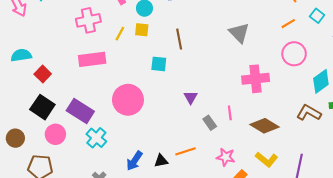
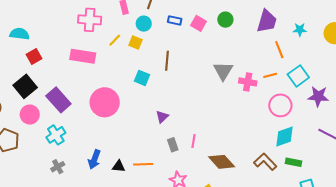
cyan square: (317, 16) -> (298, 76), size x1.5
pink circle: (294, 54) -> (280, 105), moved
pink cross: (256, 79) -> (248, 82), moved, size x0.7
cyan cross: (96, 138) -> (56, 135), moved
blue arrow: (134, 161) -> (94, 159), turned -30

